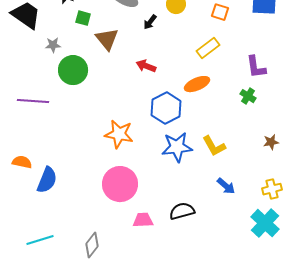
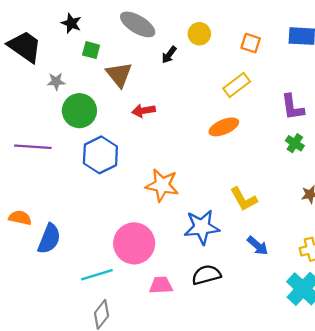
red arrow: (146, 66) -> (143, 111), moved, turned -30
green cross: (248, 96) -> (295, 143), moved
blue hexagon: (166, 108) -> (100, 155), moved
orange star: (119, 134) -> (162, 185), moved
blue star: (177, 147) -> (202, 227), moved
cyan line: (40, 240) -> (97, 275), moved

